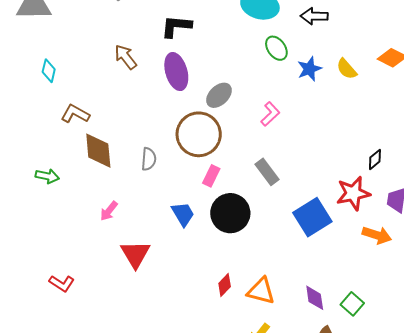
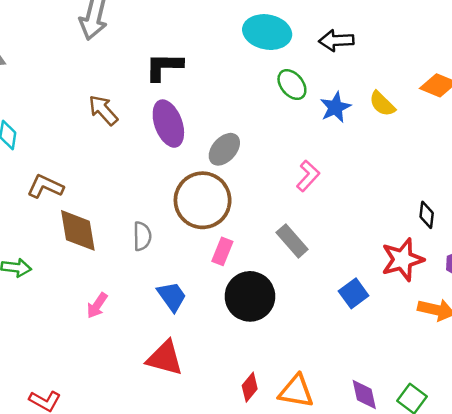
pink L-shape: (270, 114) -> (308, 176), moved
black diamond: (375, 159) -> (427, 215), turned -40
blue trapezoid: (183, 214) -> (172, 296), moved
blue square: (312, 217) -> (354, 293), size x0.6
red triangle: (135, 254) -> (165, 358), moved, turned -40

